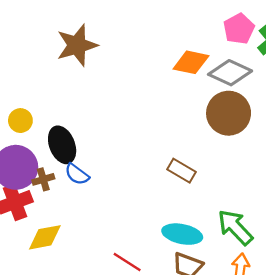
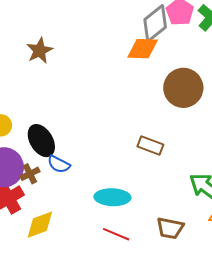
brown star: (77, 45) -> (40, 51), size x0.7
gray diamond: (230, 73) -> (155, 23), moved, turned -54
cyan ellipse: (182, 234) -> (112, 197), moved

